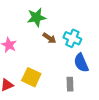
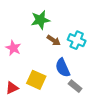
blue semicircle: (81, 63) -> (63, 68), moved
gray rectangle: (70, 84) -> (75, 86), turned -48

